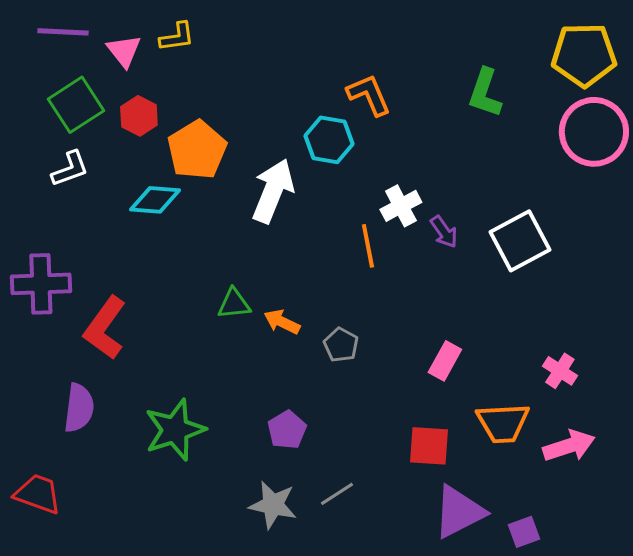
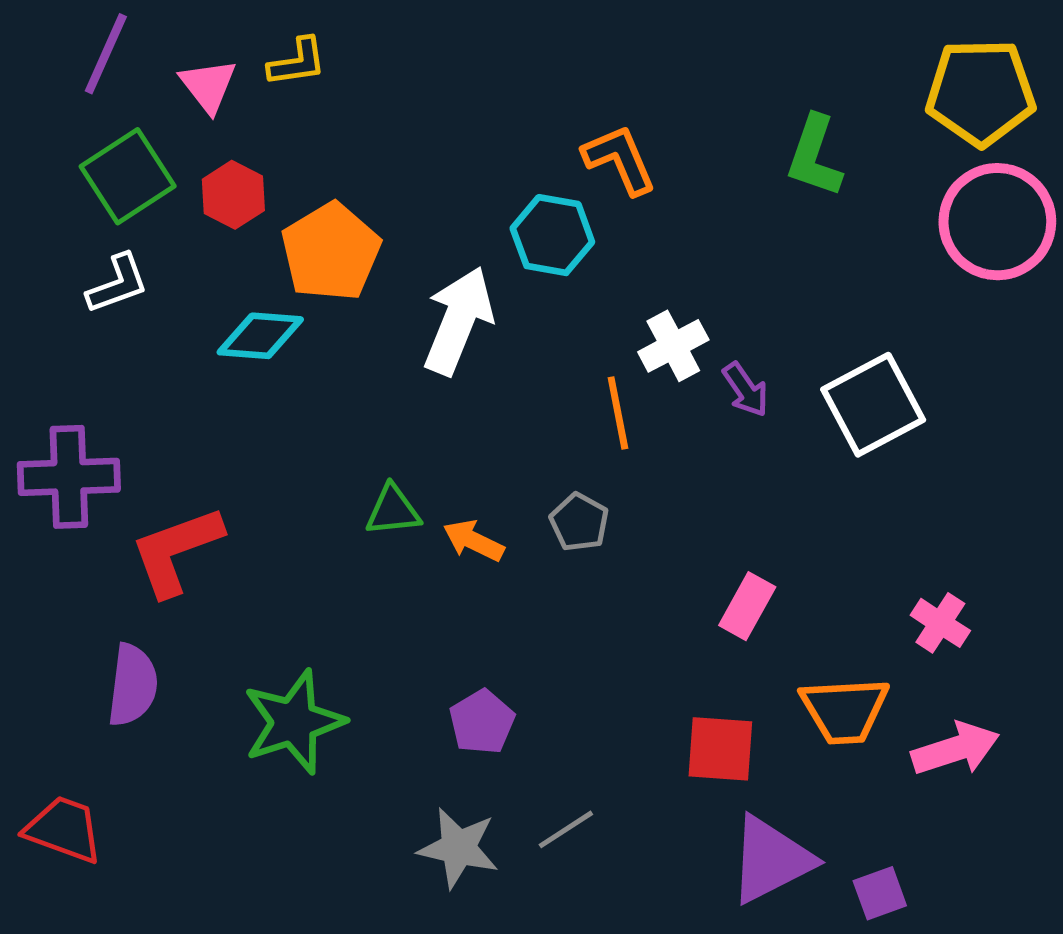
purple line: (63, 32) -> (106, 54), turned -69
red L-shape: (105, 328) -> (176, 551), turned 34
gray pentagon: (341, 345) -> (579, 522), moved

